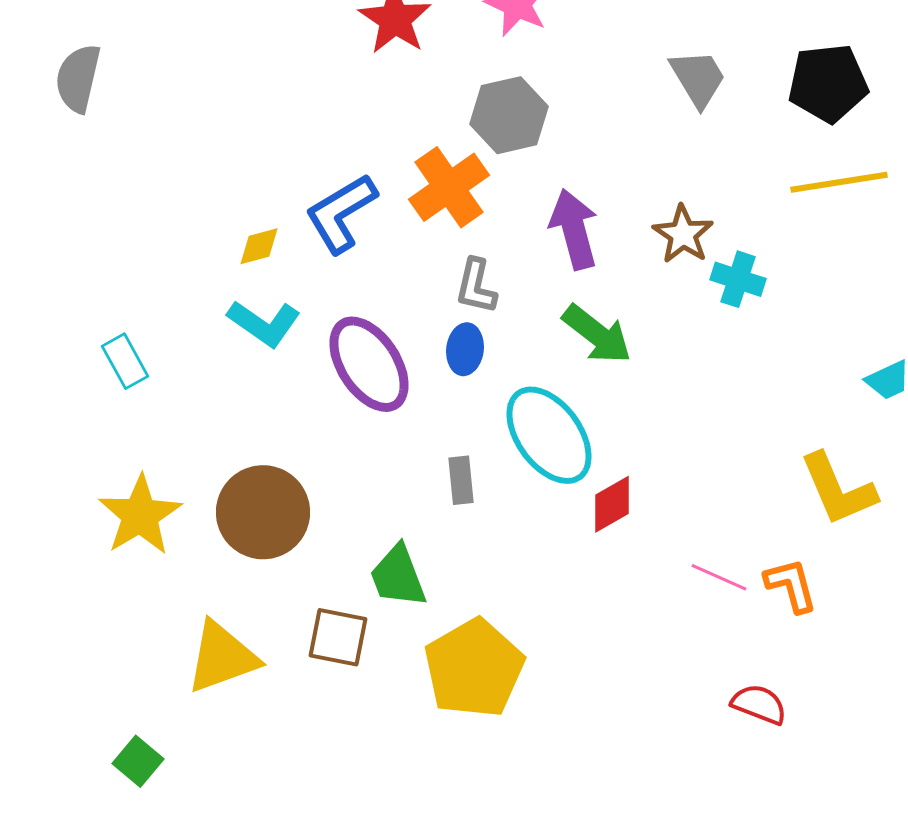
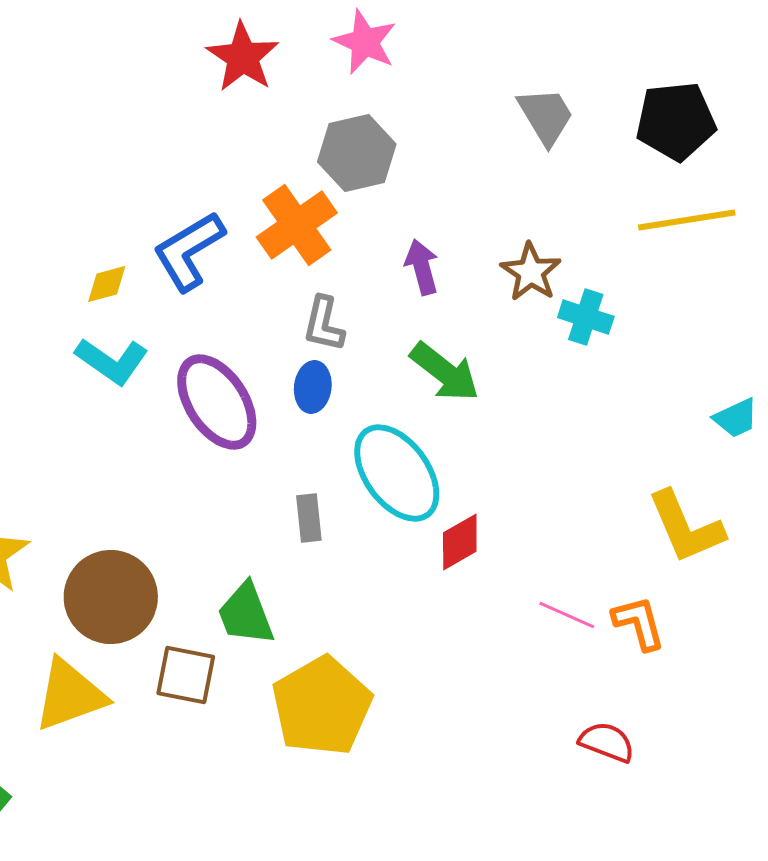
purple arrow: (574, 229) -> (422, 267), size x0.7
brown circle: (263, 512) -> (111, 597), moved

